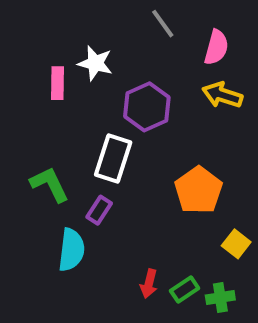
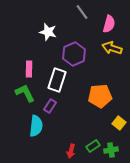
pink rectangle: (58, 83) -> (29, 69), moved
orange pentagon: (198, 190) -> (100, 96), turned 30
red arrow: (149, 284) -> (71, 151), moved

